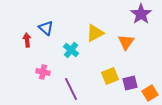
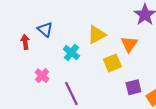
pink cross: (43, 72) -> (42, 76), turned 32
yellow square: (110, 76) -> (112, 63), moved

